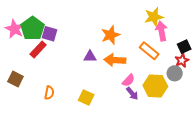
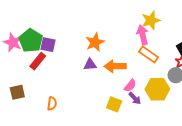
pink arrow: (162, 31) -> (143, 35), moved
orange star: (110, 35) -> (95, 42), moved
brown square: (15, 79) -> (17, 92), turned -35
yellow square: (86, 97) -> (114, 104), moved

